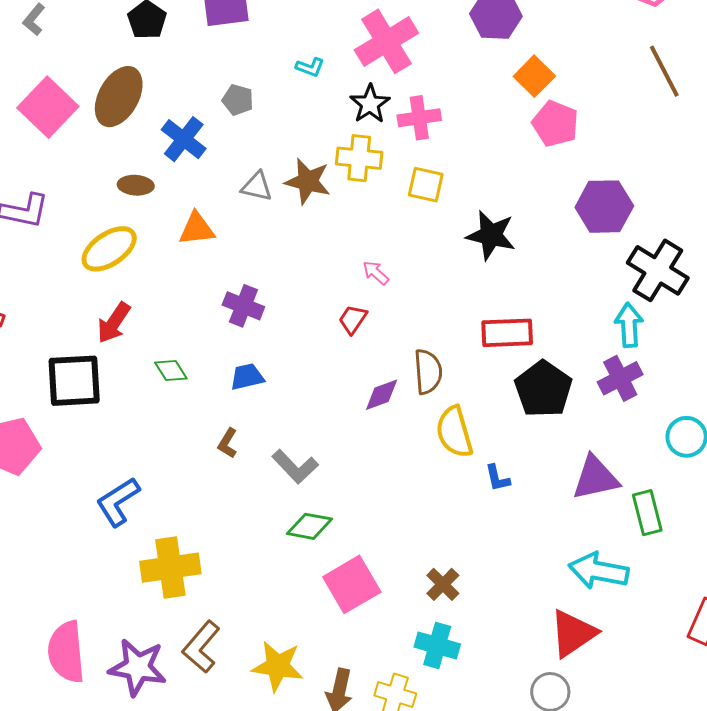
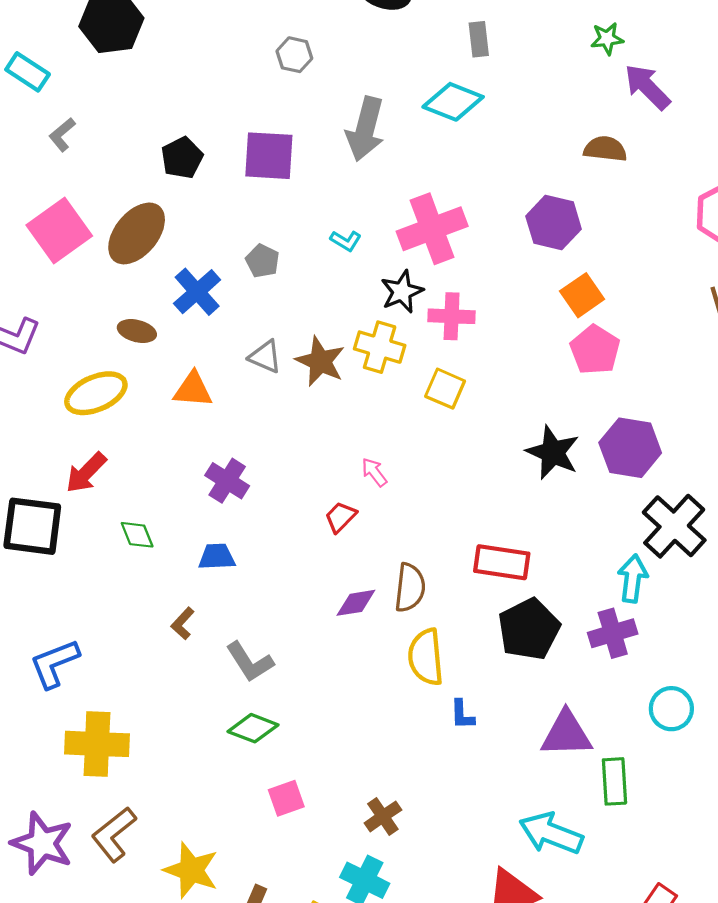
black star: (491, 235) -> (553, 452), moved
pink square: (352, 584) -> (286, 798), size x0.6

